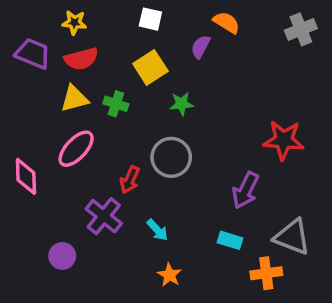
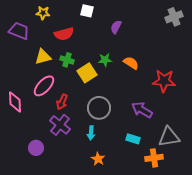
orange semicircle: (227, 22) -> (131, 63), moved
red semicircle: (81, 59) -> (64, 34), moved
yellow square: (150, 67) -> (87, 73), moved
gray circle: (171, 157) -> (99, 108), moved
red arrow: (130, 180) -> (62, 102), moved
purple arrow: (246, 190) -> (142, 110), turned 95
cyan arrow: (157, 230) -> (91, 133), turned 48
gray triangle: (292, 237) -> (169, 137), turned -30

